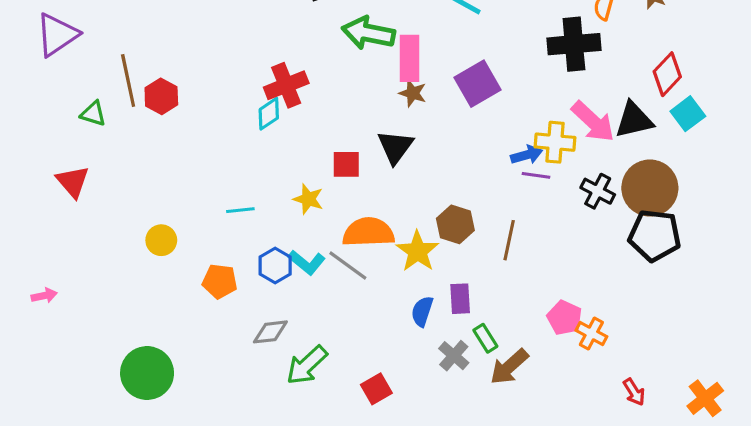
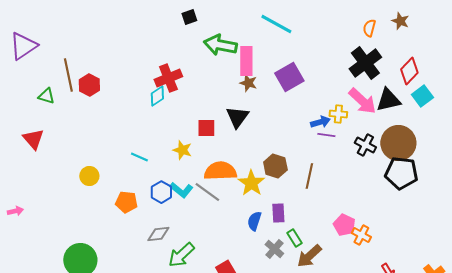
black cross: (574, 44) -> (365, 63), moved, turned -32
yellow cross: (555, 142) -> (338, 114), size x0.7
cyan line: (240, 210) -> (139, 157), turned 30

